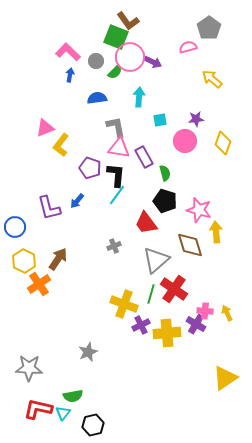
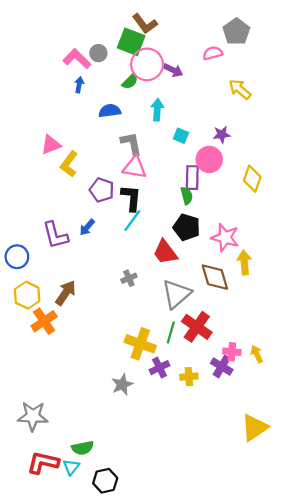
gray circle: (96, 61) -> (98, 53), moved
cyan square: (160, 120) -> (181, 136), turned 32
yellow diamond: (223, 143) -> (252, 179), moved
purple rectangle: (144, 157) -> (192, 178), moved, turned 30
yellow cross: (167, 333) -> (189, 377), size x0.6
gray star: (88, 352) -> (122, 385), moved

